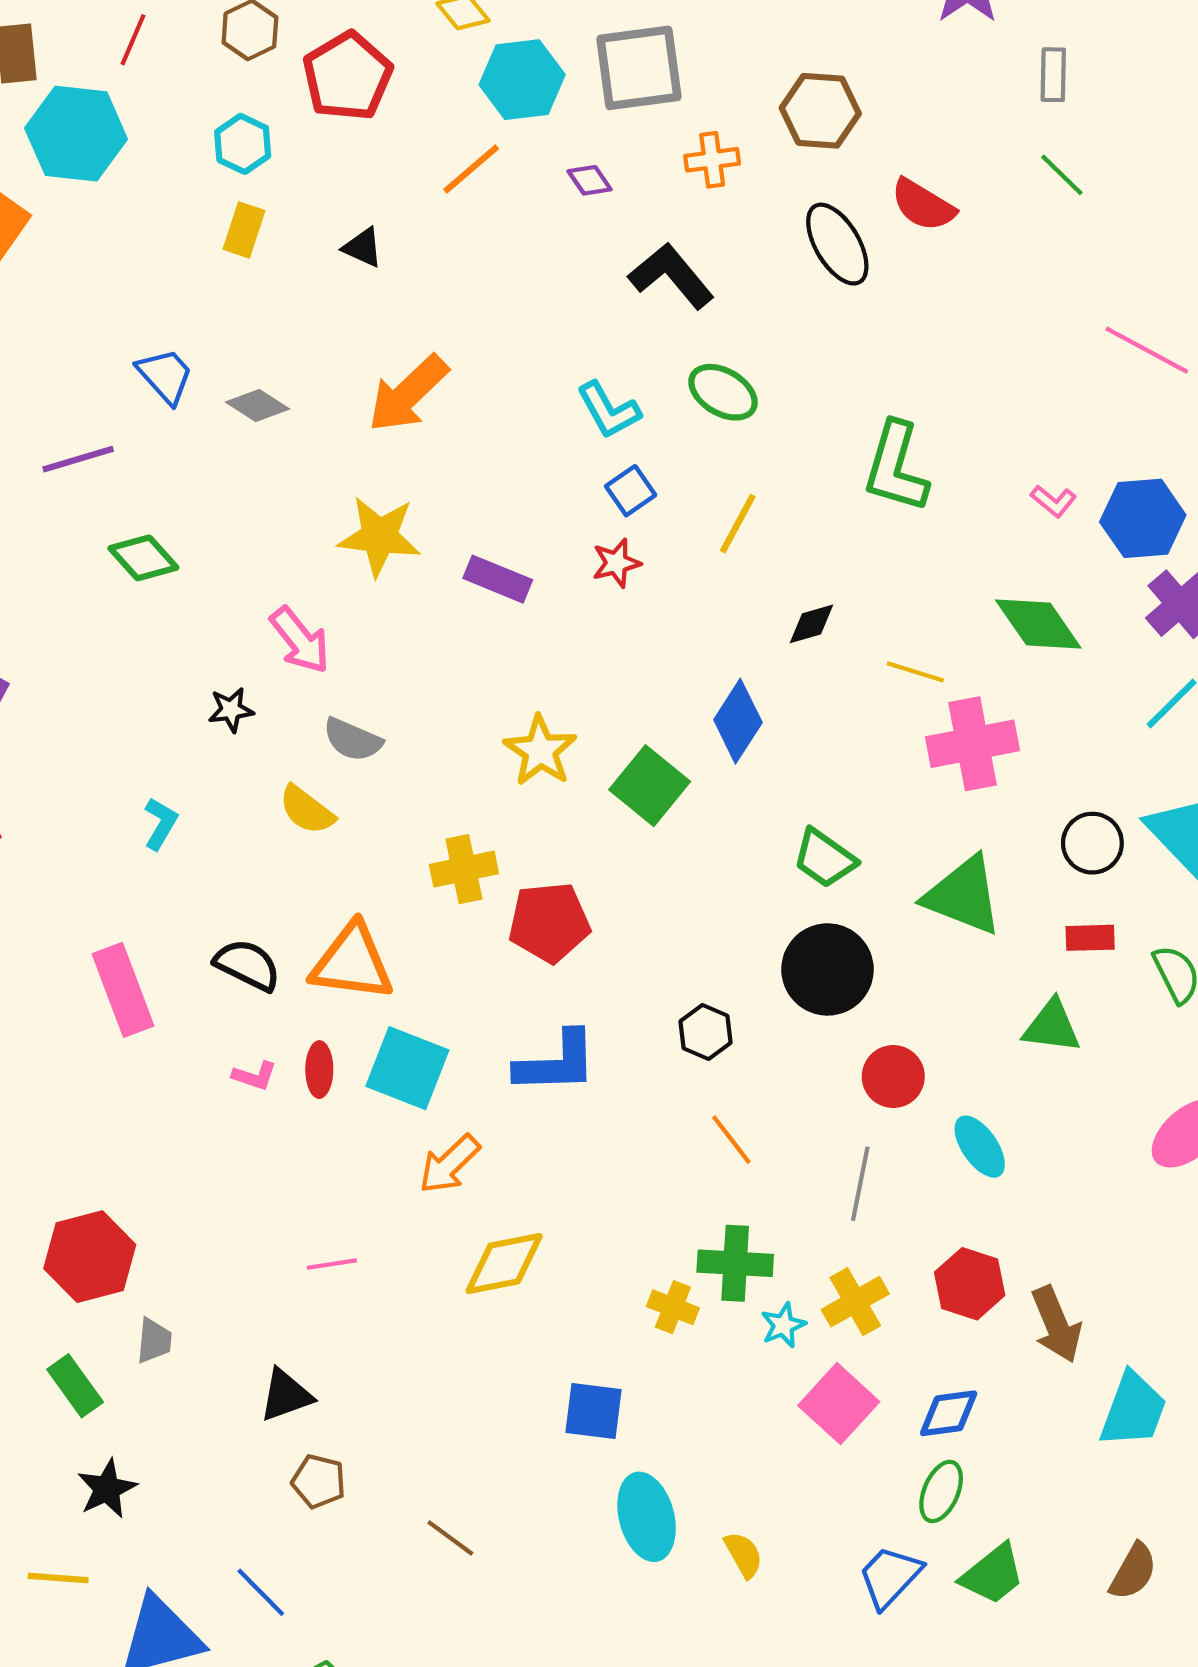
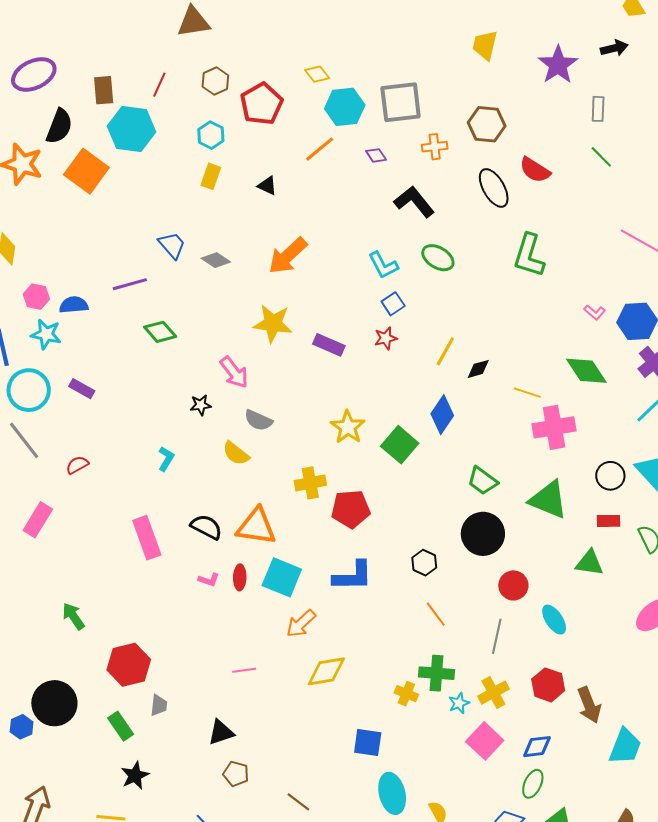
green L-shape: (896, 467) -> (529, 255), moved
yellow line: (738, 524) -> (445, 351), moved

